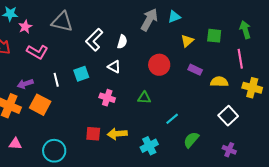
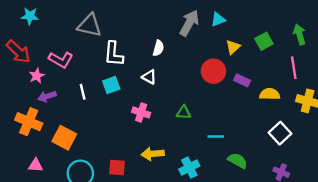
pink star: (25, 27) -> (37, 76), moved
green square: (214, 36) -> (264, 41), turned -35
white L-shape: (94, 40) -> (114, 54), moved, turned -40
red circle: (159, 65) -> (213, 71), moved
orange square: (40, 105) -> (64, 138), moved
cyan line: (172, 119) -> (216, 137), turned 40
red square: (93, 134) -> (117, 168), moved
green semicircle: (191, 140) -> (238, 161), turned 78

